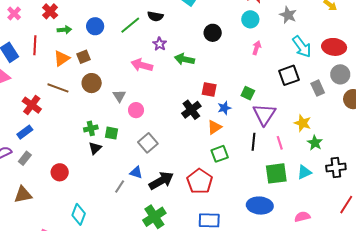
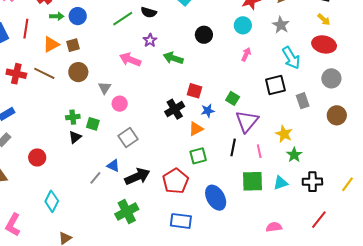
blue circle: (95, 26) -> (78, 16), moved
red ellipse: (334, 47) -> (324, 44), moved
gray circle: (340, 74) -> (331, 78), moved
red cross: (32, 105) -> (16, 74), moved, turned -30
blue ellipse: (260, 206) -> (216, 198), moved, turned 50

